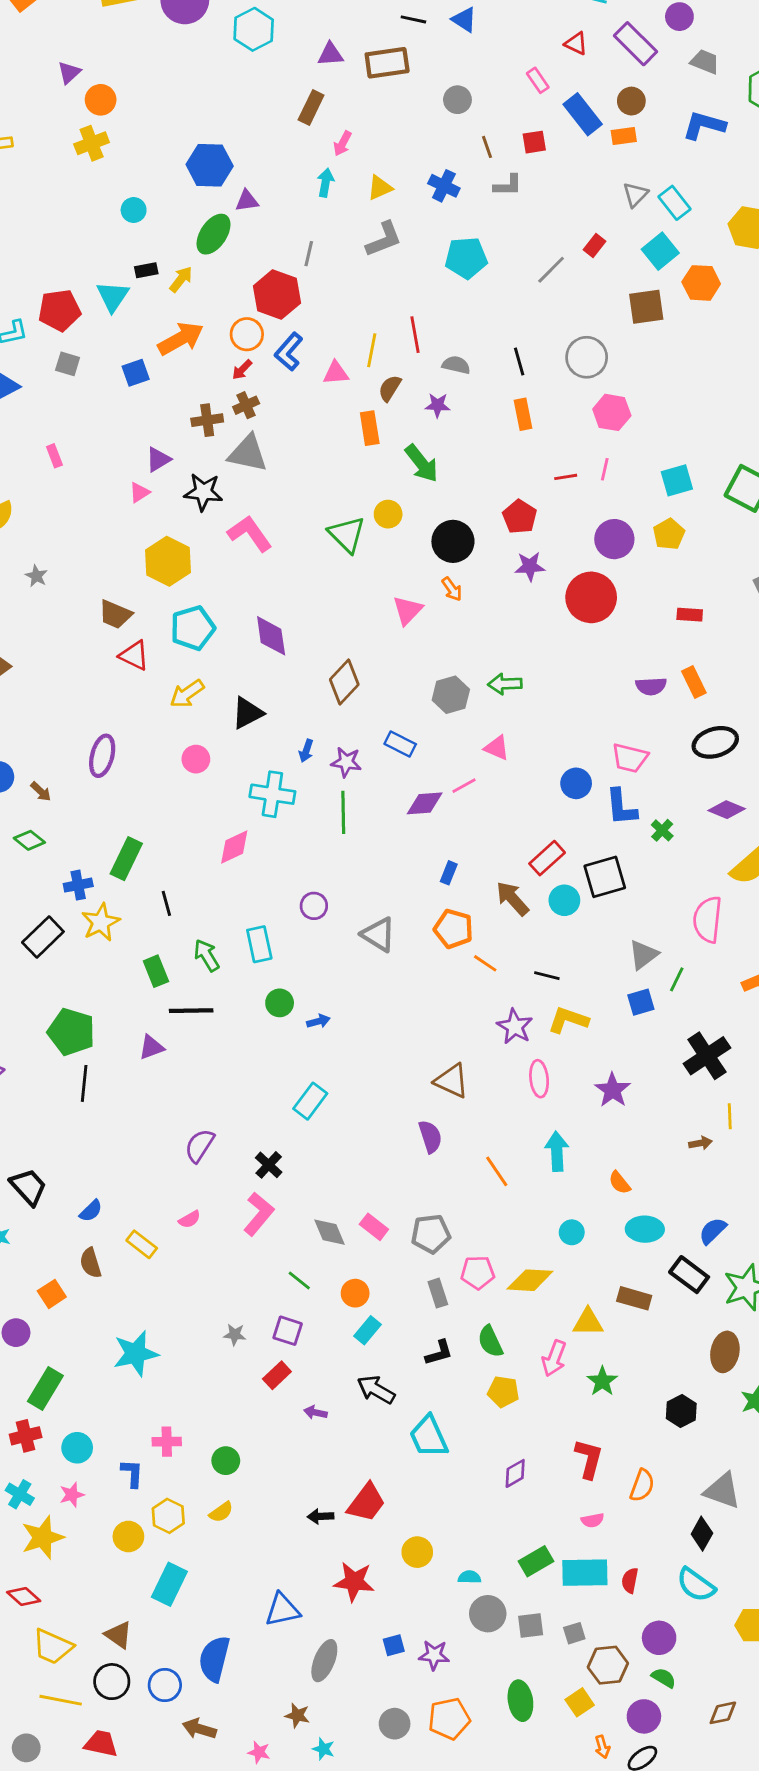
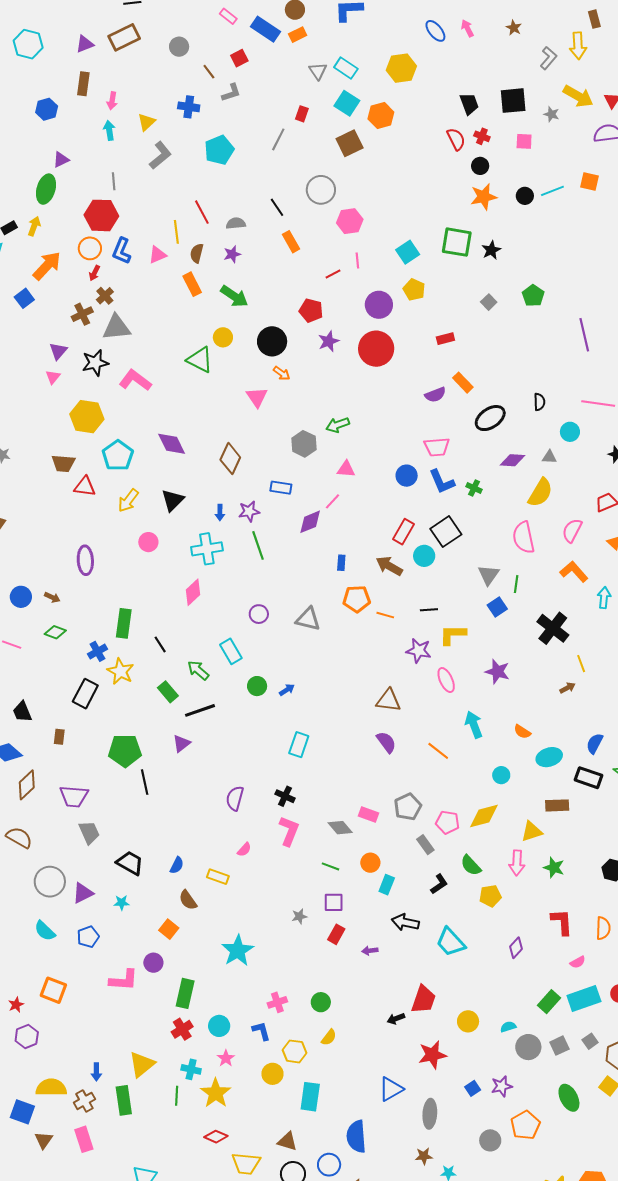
blue hexagon: (210, 165) -> (47, 109), moved, size x0.7
pink pentagon: (478, 1272) -> (447, 822), turned 30

